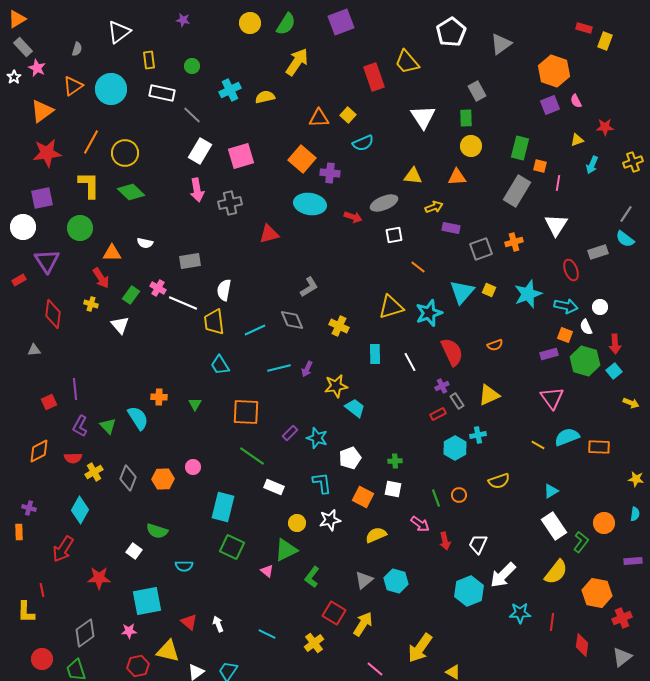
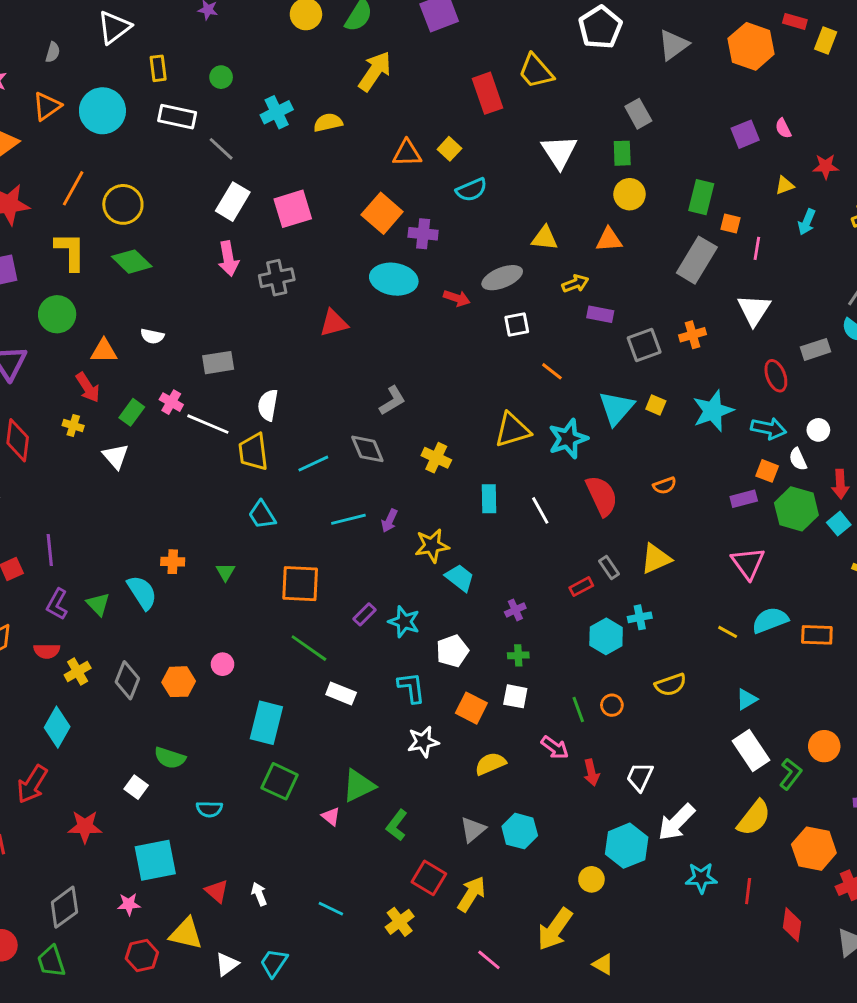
orange hexagon: (554, 71) -> (751, 46), moved
purple cross: (442, 386) -> (515, 610), moved
yellow circle: (297, 523) -> (591, 879), moved

